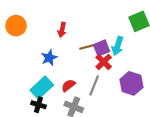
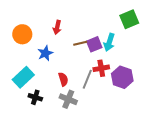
orange circle: (16, 26) -> (22, 34), moved
red cross: (104, 62) -> (101, 68), moved, turned 35
red semicircle: (68, 85) -> (63, 79), turned 112
cyan rectangle: (42, 88) -> (23, 77), moved

